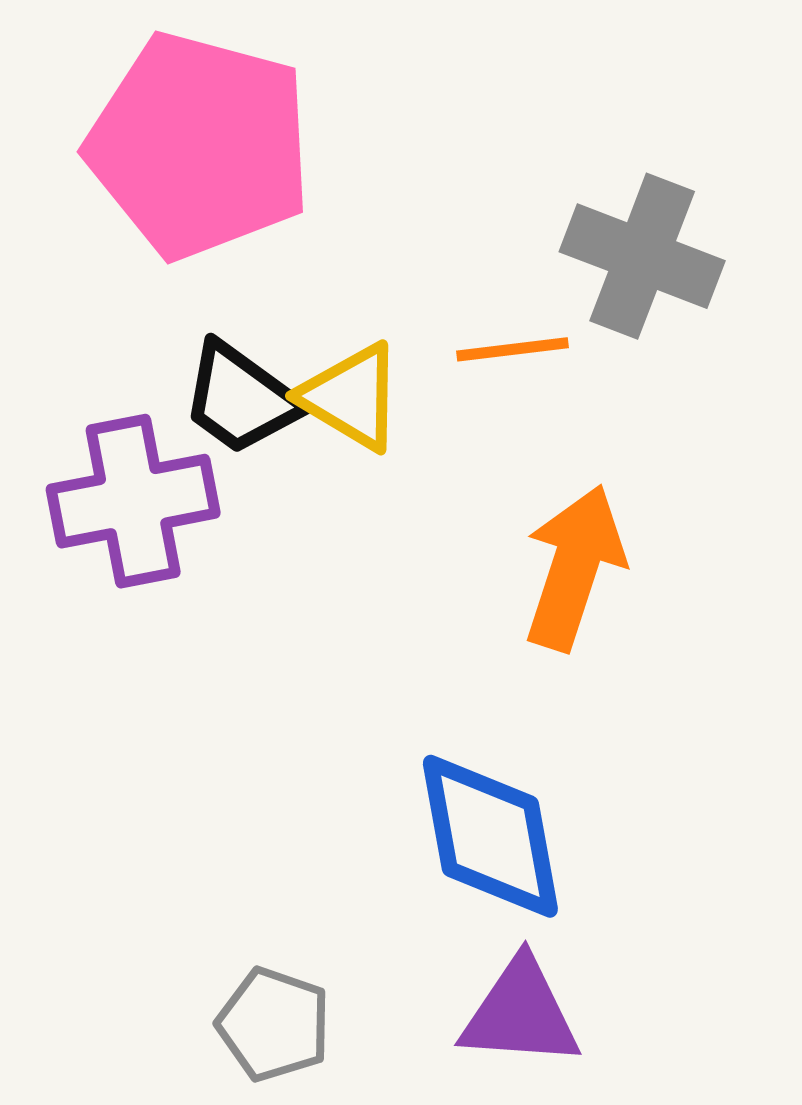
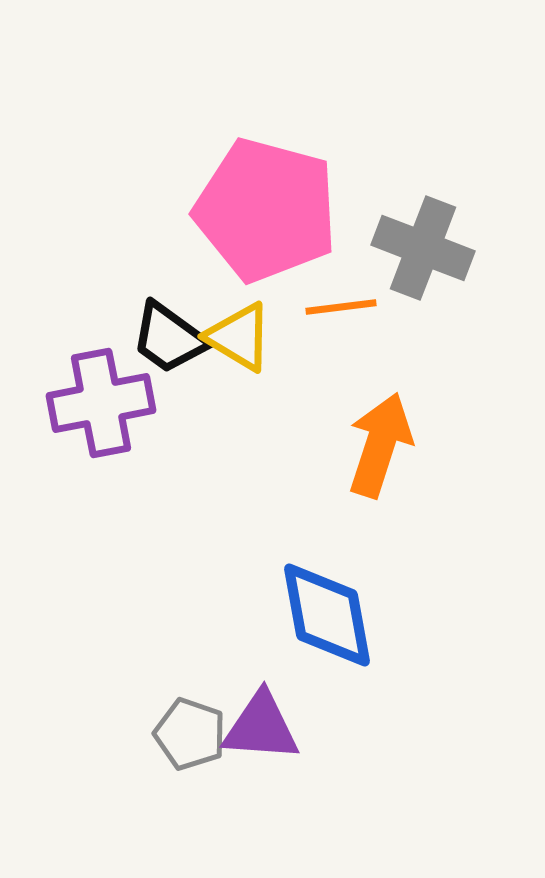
pink pentagon: (200, 145) -> (266, 210), moved
purple triangle: (520, 1013) -> (261, 727), moved

